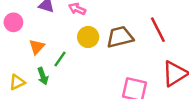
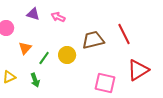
yellow circle: (88, 37) -> (67, 55), moved
green arrow: (43, 76) -> (35, 80), moved

